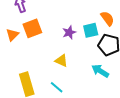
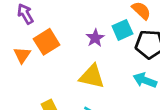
yellow triangle: (61, 61) -> (92, 76), size x1.5

